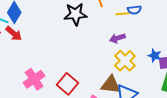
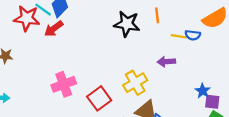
red arrow: (14, 34) -> (54, 29), turned 90
yellow cross: (125, 61) -> (135, 83), moved

